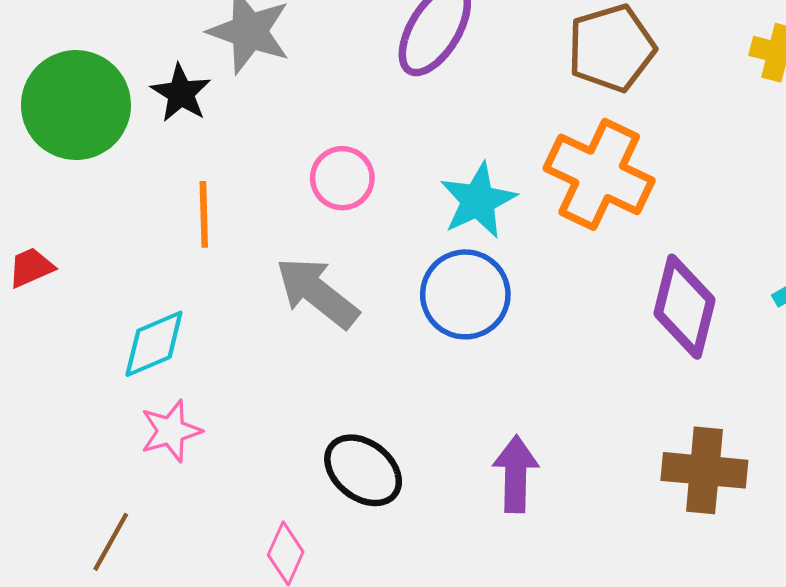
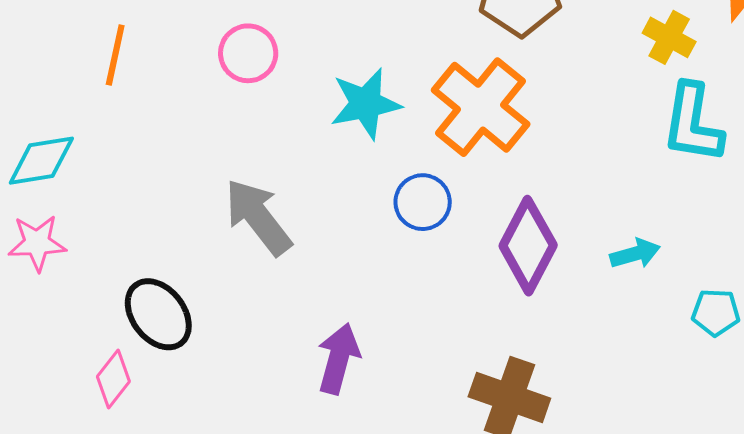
gray arrow: (317, 293) -> (258, 217), moved
blue circle: (465, 294) -> (423, 202), moved, size x0.7
black ellipse: (363, 470) -> (158, 314), moved

